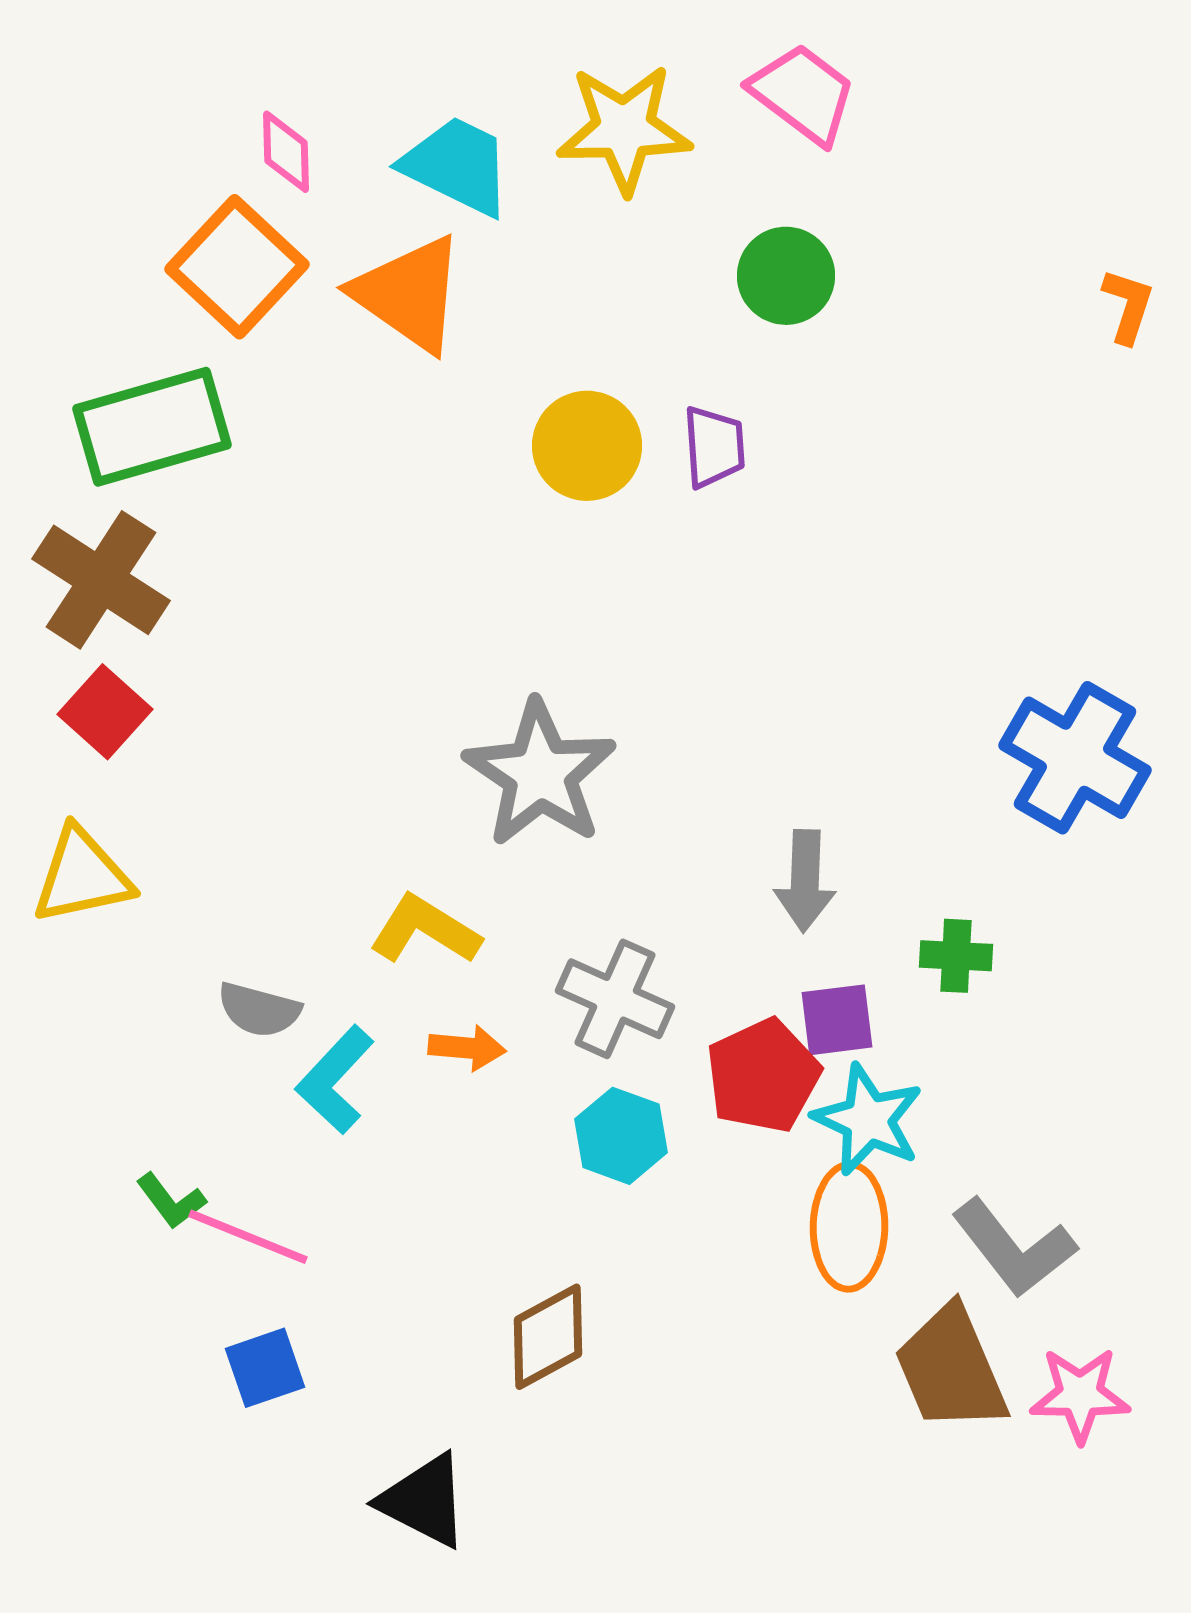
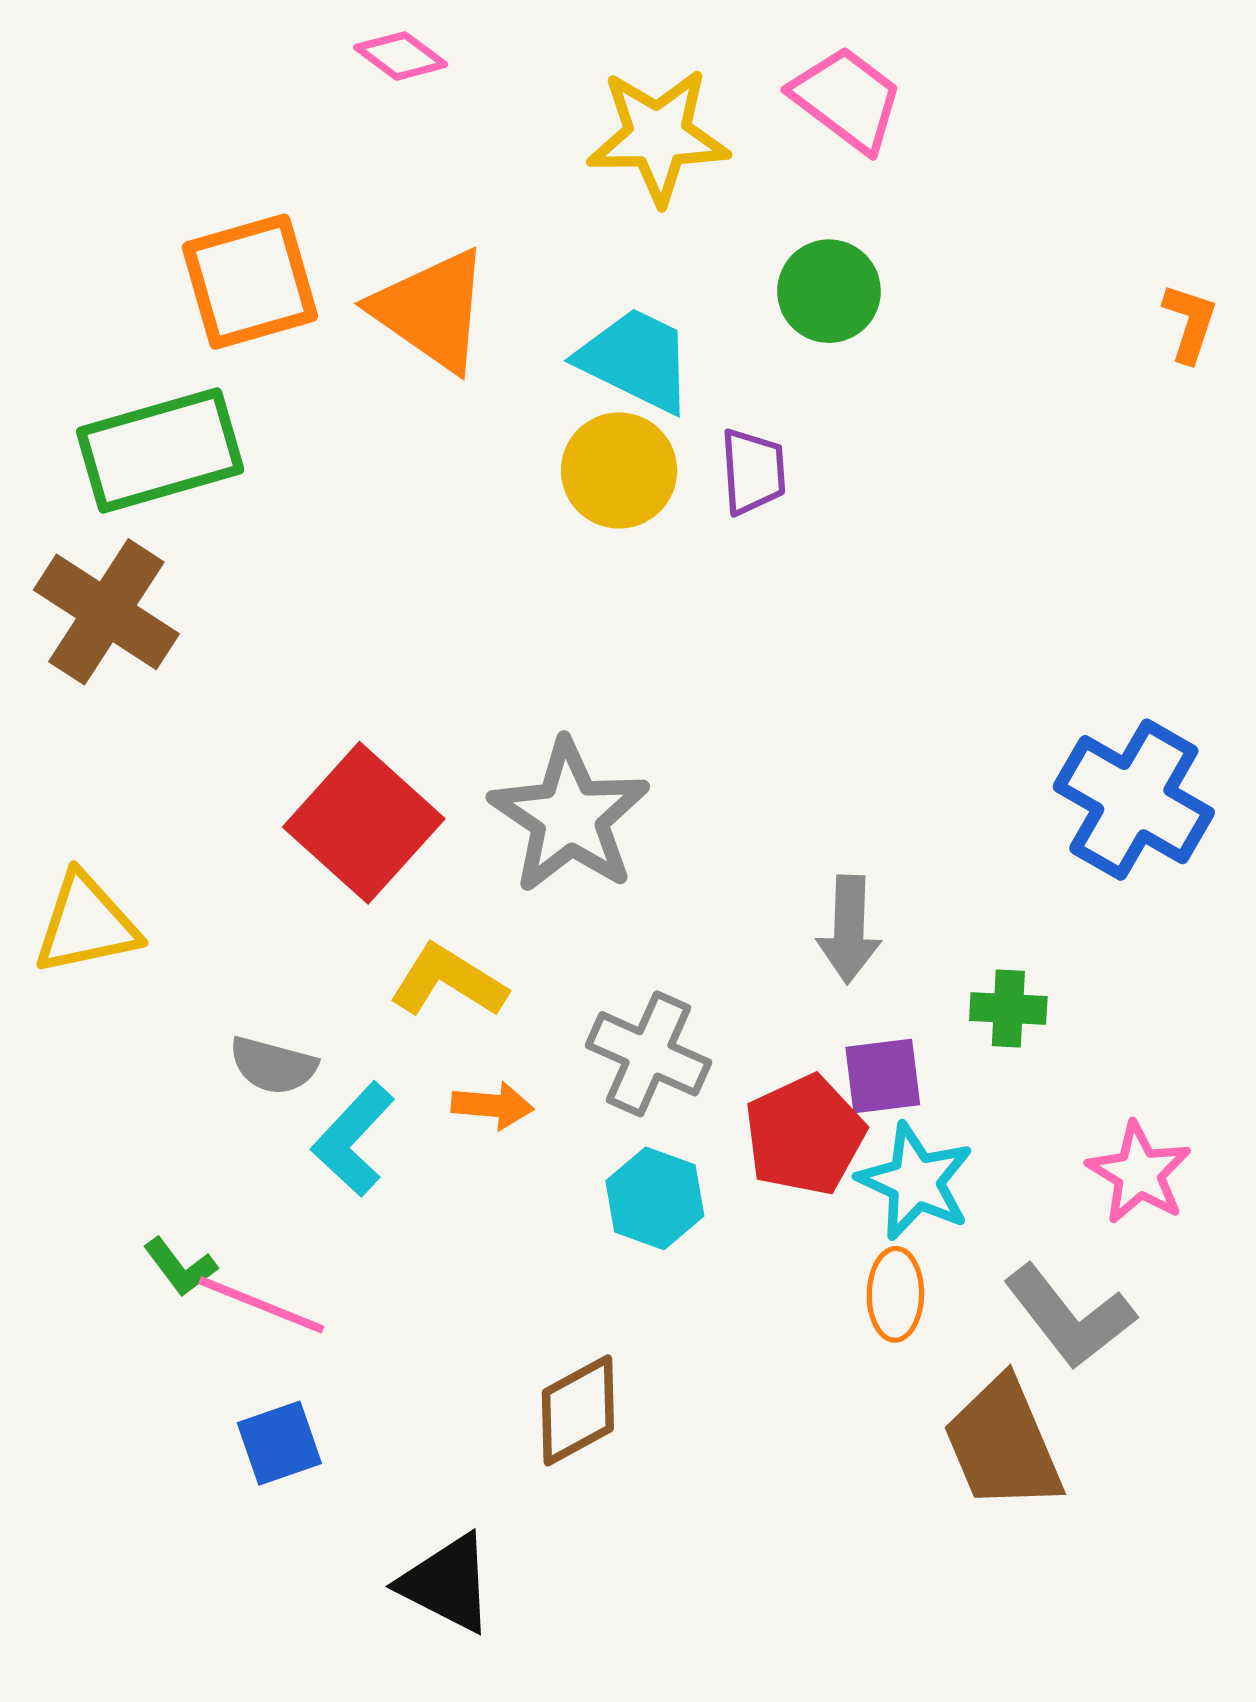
pink diamond: (286, 152) -> (401, 56), moved, turned -52
cyan trapezoid: (457, 166) -> (636, 360), moved
orange square: (237, 267) -> (250, 282), turned 31
red square: (105, 712) -> (364, 823), moved, size x1.6
orange ellipse: (849, 1227) -> (895, 1294), size x0.7
pink star: (1080, 1395) -> (1139, 1173), moved, turned 30

